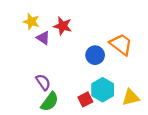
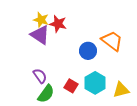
yellow star: (31, 22) -> (41, 20), moved
purple triangle: (43, 38) -> (40, 35), size x1.5
red square: (85, 99) -> (71, 86), moved, turned -32

